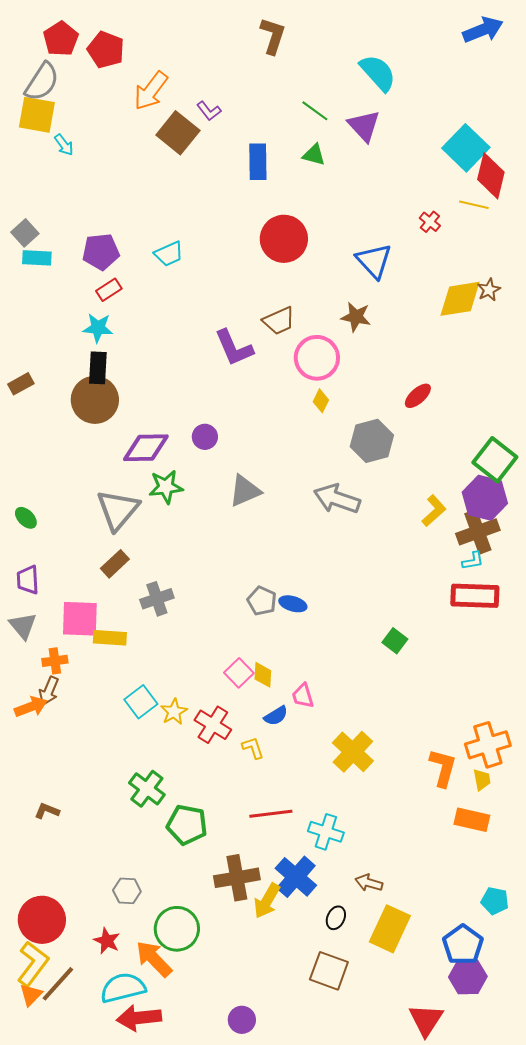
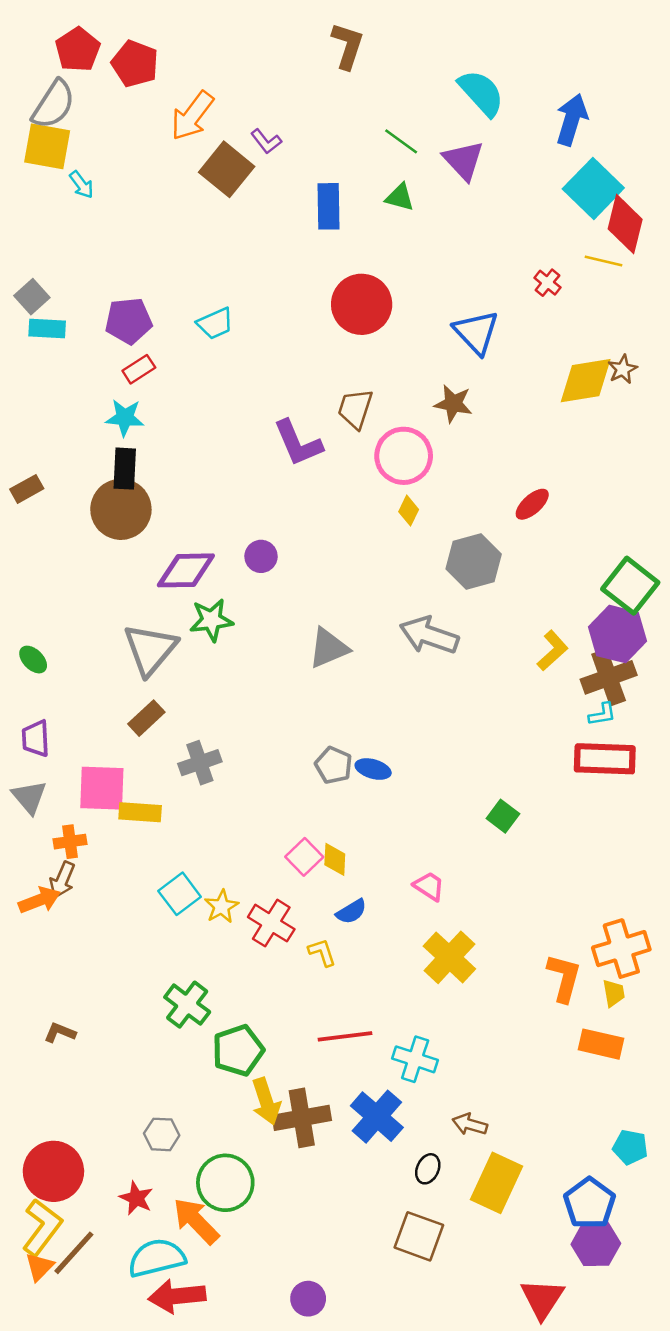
blue arrow: (483, 30) -> (572, 120), moved, turned -51
brown trapezoid: (279, 321) -> (355, 409), turned 132
gray triangle: (245, 491) -> (328, 648), moved
pink trapezoid: (303, 696) -> (429, 886), moved, turned 140
green pentagon: (187, 825) -> (238, 1050), turned -30
yellow arrow: (267, 901) -> (266, 1101), moved, turned -48

